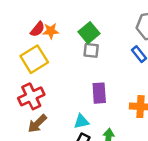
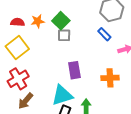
red semicircle: (38, 29) -> (18, 22), turned -120
orange star: (51, 31) -> (38, 21), moved
cyan triangle: (81, 121) -> (62, 95), size x1.6

